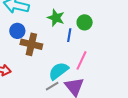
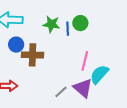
blue line: (69, 35) -> (68, 29), moved
cyan semicircle: (59, 71) -> (99, 74), moved

